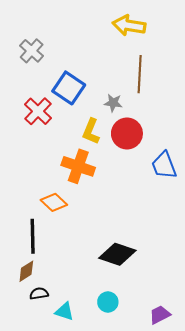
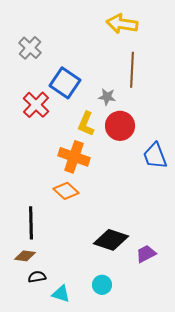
orange diamond: (54, 202) -> (66, 191), moved
brown diamond: (26, 271) -> (25, 256), turned 40
purple trapezoid: (160, 315) -> (146, 254), moved

